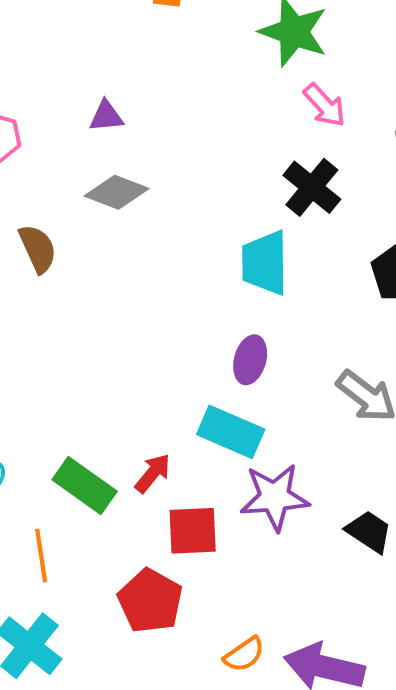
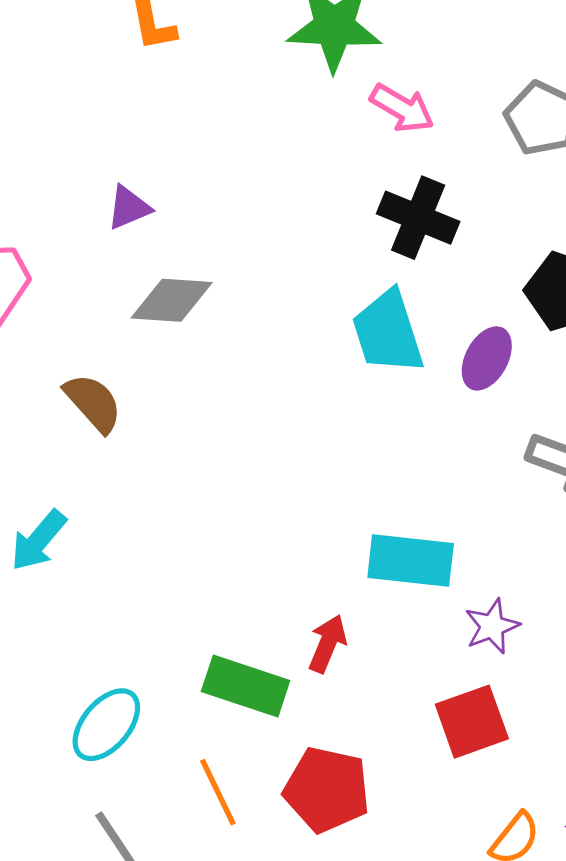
purple ellipse: (250, 360) -> (487, 358), moved, turned 30
purple star: (275, 497) -> (492, 626), size x0.6
red square: (193, 531) -> (472, 722), moved
red pentagon: (150, 601) -> (327, 790), moved

